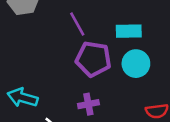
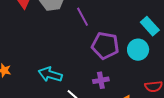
purple line: (77, 24) -> (82, 17), moved
cyan rectangle: (129, 31) -> (150, 26), moved, turned 48

